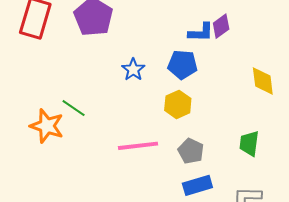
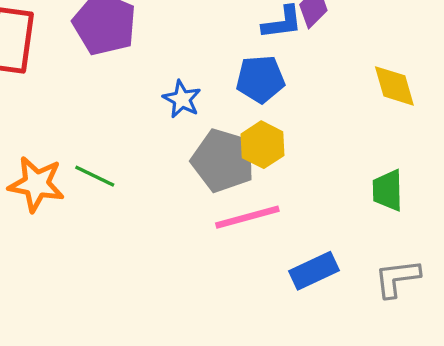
orange star: (47, 126) -> (36, 184), moved
pink line: (138, 146) -> (247, 217), moved
gray pentagon: (191, 151) -> (223, 161), moved, size x1.5

